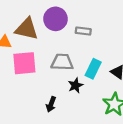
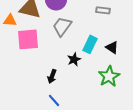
gray rectangle: (83, 31) -> (103, 10), moved
gray trapezoid: (62, 62) -> (62, 26), moved, turned -55

